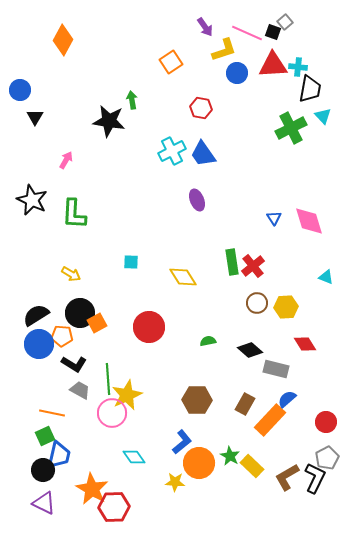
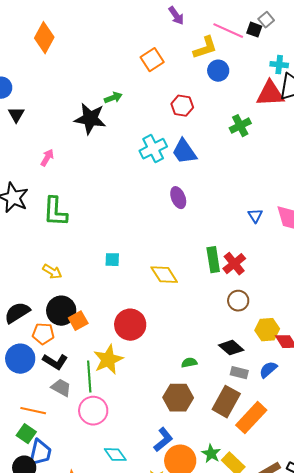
purple arrow: (205, 27) -> (176, 16), moved
red triangle: (273, 65) -> (270, 94), moved
green arrow: (132, 100) -> (113, 98), turned 78
green cross: (291, 128) -> (240, 126), moved, size x0.7
yellow hexagon: (286, 307) -> (267, 330), moved
green semicircle: (208, 341) -> (189, 363), moved
blue circle: (39, 344) -> (20, 359), moved
gray rectangle: (276, 369) -> (239, 373), moved, size x0.7
yellow star: (127, 395) -> (108, 360), moved
blue semicircle: (287, 399) -> (268, 370), moved
brown rectangle: (245, 404) -> (226, 402), size x1.4
green square: (45, 436) -> (26, 434), turned -30

